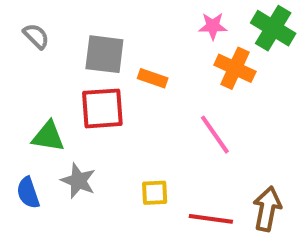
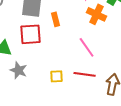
orange rectangle: (153, 78) -> (56, 19), turned 56
red line: (211, 219) -> (85, 74), moved

